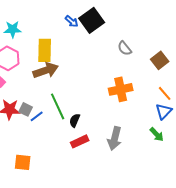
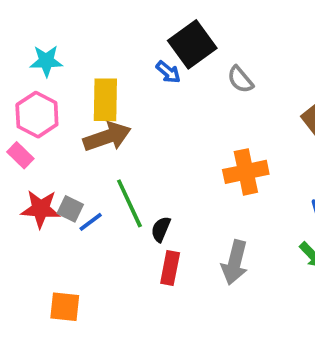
blue arrow: (72, 21) -> (168, 72), moved
gray semicircle: (125, 48) -> (240, 79), moved
red rectangle: (80, 141) -> (170, 268), turned -54

